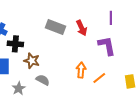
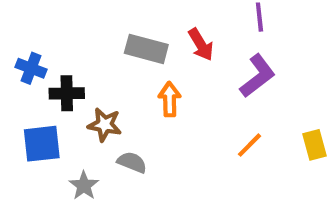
purple L-shape: (107, 46) -> (258, 76), turned 70
orange arrow: (81, 70) -> (170, 99), moved

